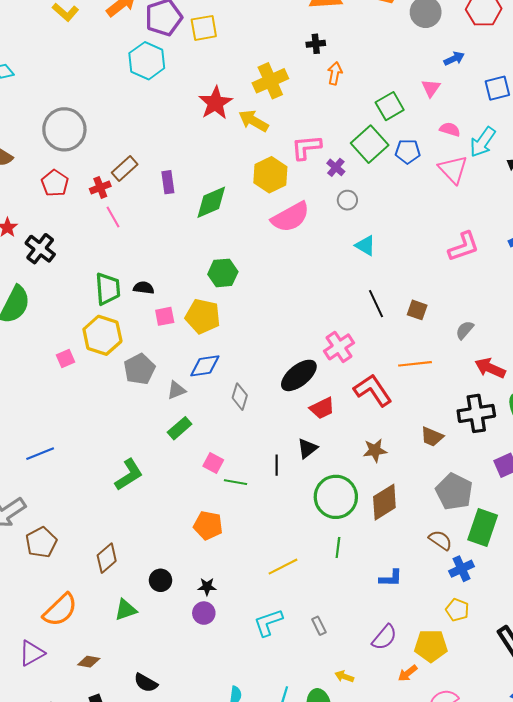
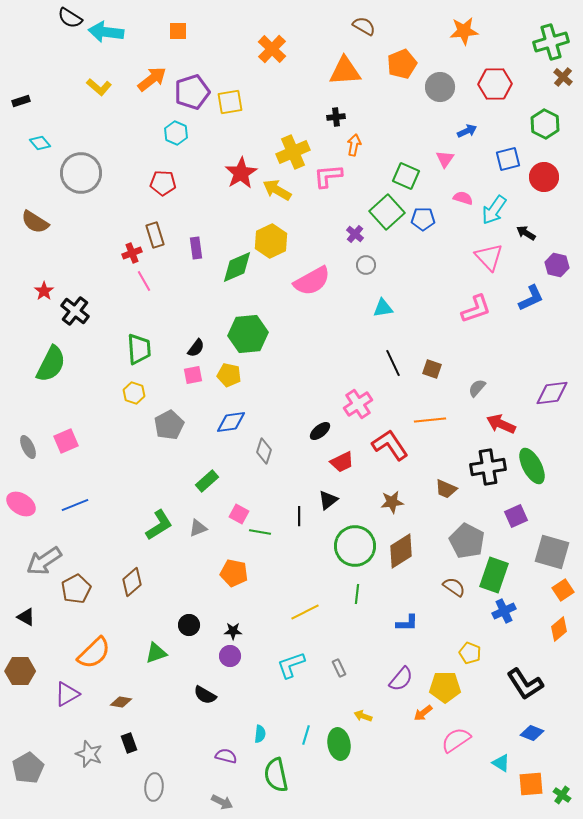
cyan hexagon: (147, 61) -> (176, 133), size x0.7
green square: (390, 106) -> (406, 176), turned -36
gray circle: (64, 129) -> (81, 173), moved
pink L-shape: (306, 147) -> (328, 176), moved
brown rectangle: (125, 168) -> (155, 235), turned -65
pink triangle: (453, 169) -> (489, 257), moved
yellow hexagon: (270, 175) -> (271, 241), moved
red pentagon: (55, 183) -> (163, 183), moved, turned -30
cyan triangle: (365, 246) -> (383, 308), turned -40
green hexagon: (223, 273) -> (248, 334), size x1.4
black semicircle: (144, 288) -> (196, 348), moved, turned 120
yellow pentagon: (203, 316) -> (229, 375), size x0.7
yellow hexagon: (102, 335) -> (134, 393), size x0.6
pink square: (65, 359) -> (66, 441), moved, size x1.4
black ellipse: (299, 375) -> (320, 431), size x0.6
gray triangle: (176, 390) -> (198, 528), moved
brown diamond: (107, 558) -> (132, 582), moved
blue cross: (462, 569) -> (504, 611), moved
black semicircle: (146, 683) -> (205, 695), moved

